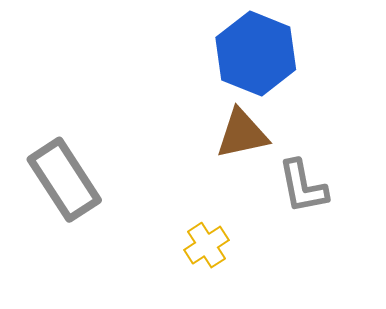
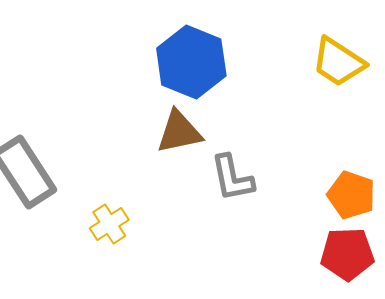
yellow cross: (206, 245) -> (109, 224), moved

